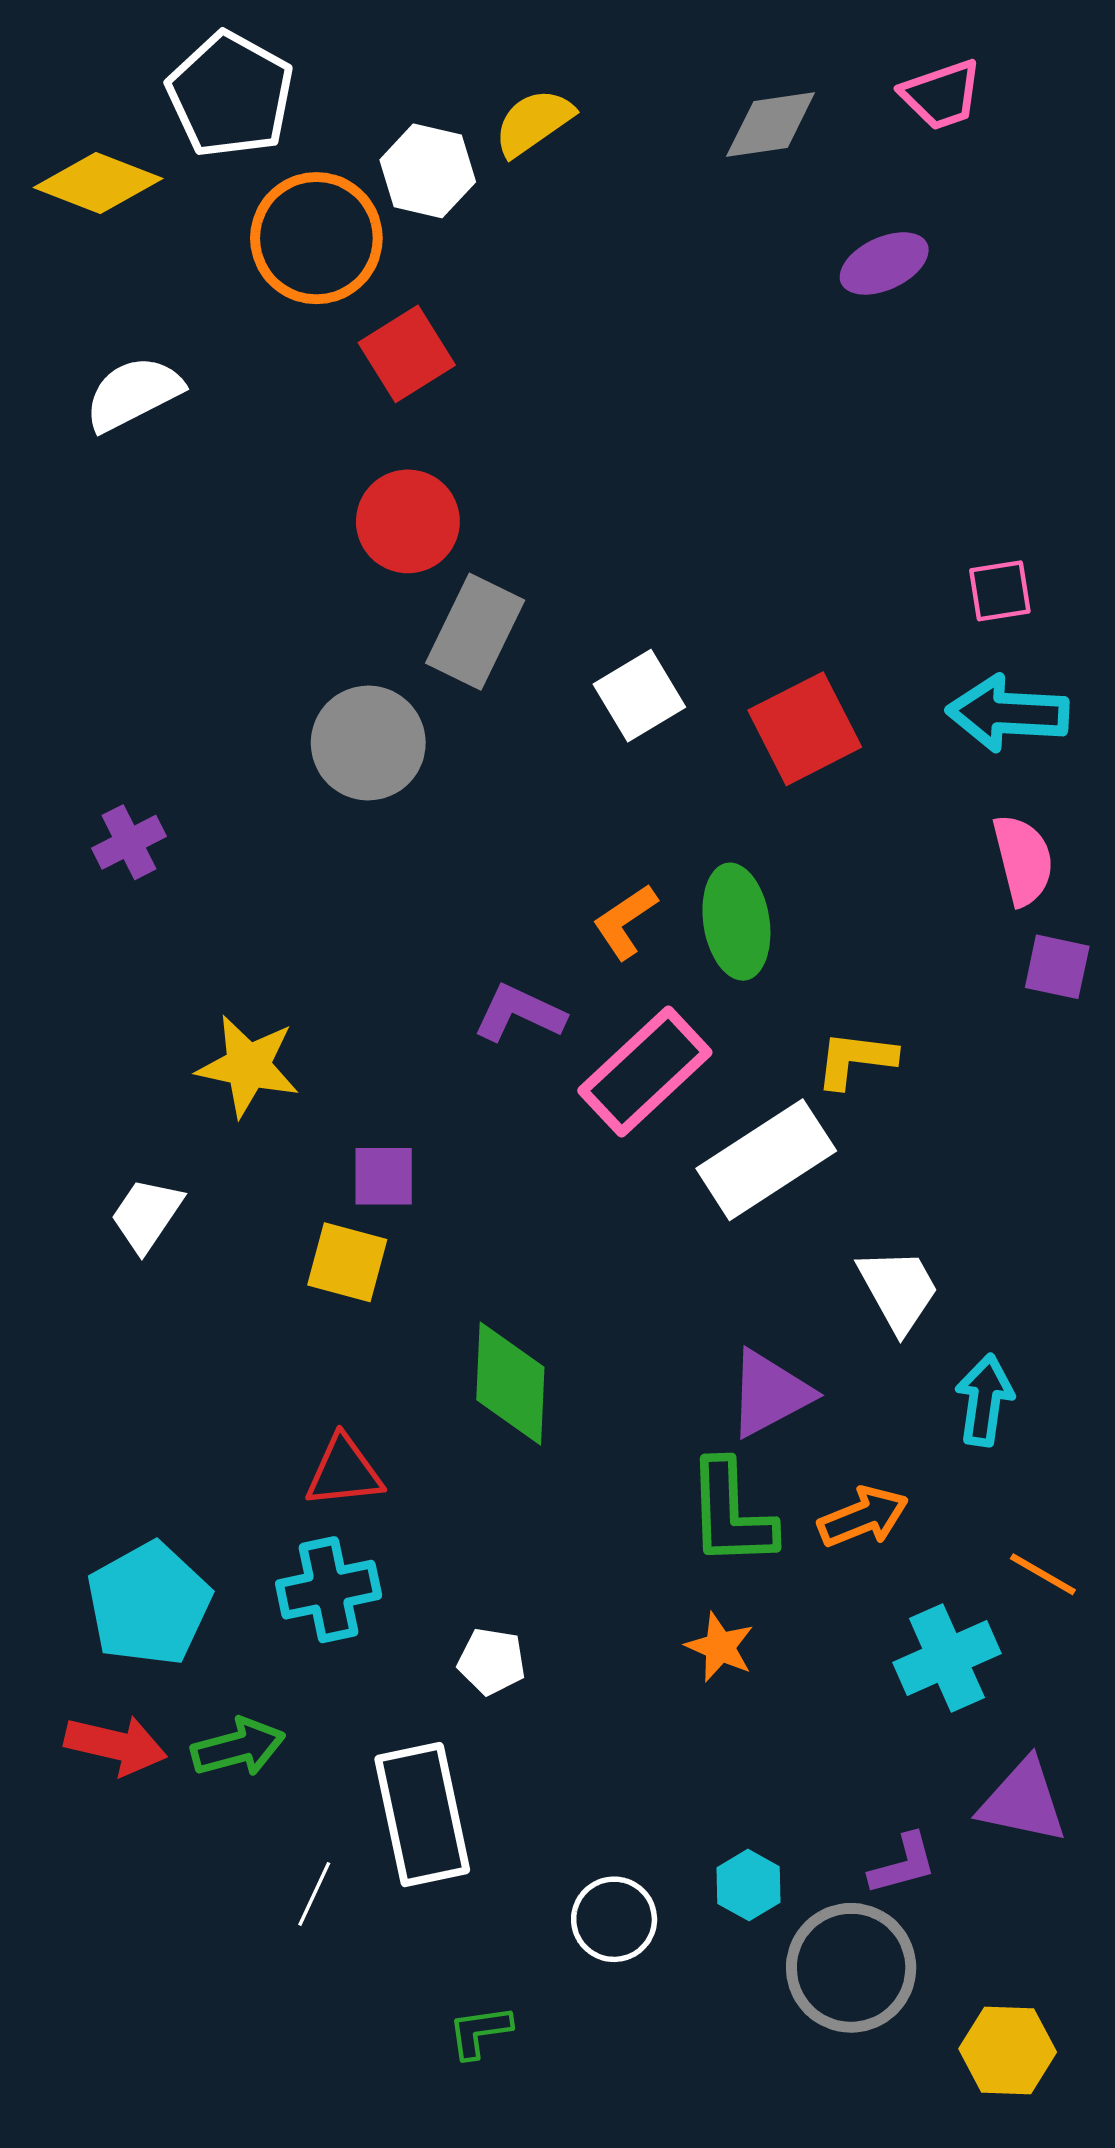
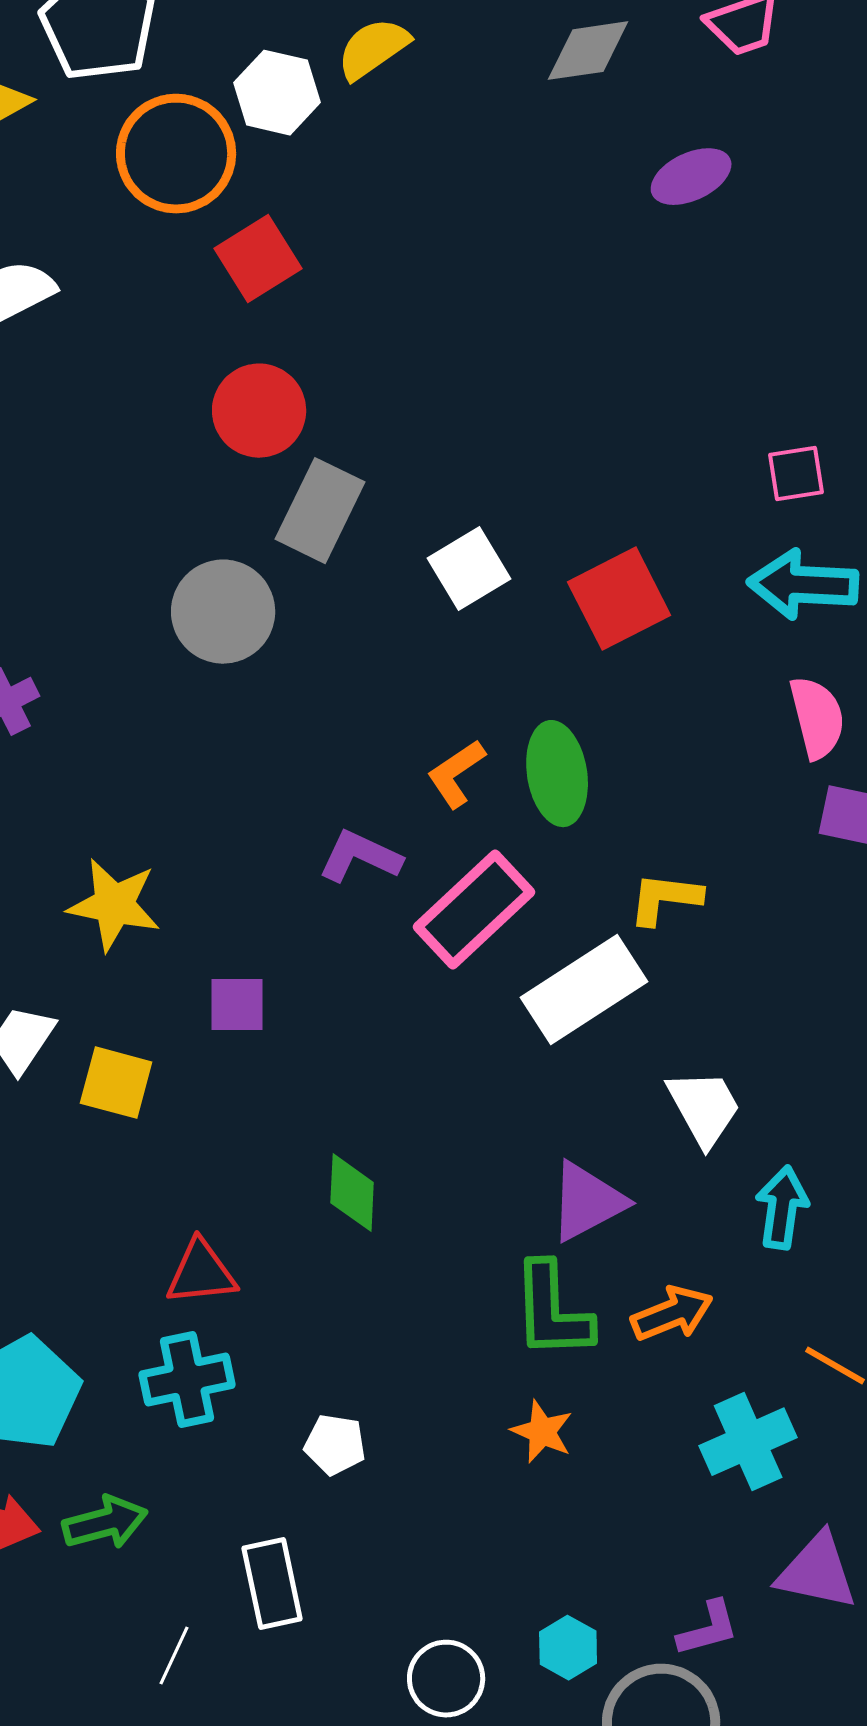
yellow square: (347, 1262) -> (116, 1083), moved
green diamond: (510, 1384) -> (352, 1193), size x0.7
white rectangle: (422, 1815) -> (272, 1584), size x0.7

